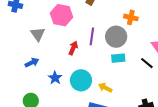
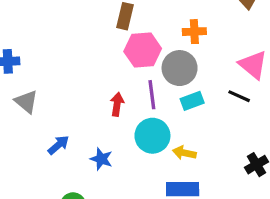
pink hexagon: (62, 15) -> (143, 50), moved
gray triangle: (38, 34) -> (26, 102), moved
purple line: (92, 36) -> (152, 95), moved
cyan circle: (81, 80) -> (152, 136), moved

